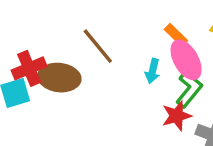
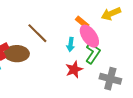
red star: (177, 116) -> (74, 69), moved

